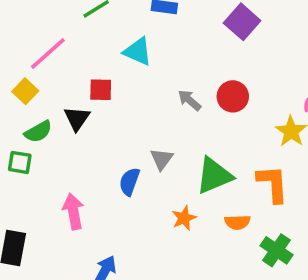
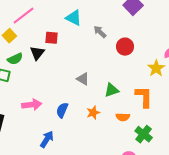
gray arrow: (189, 100) -> (100, 32), moved
gray triangle: (162, 159) -> (83, 79), turned -40
green triangle: (214, 176) -> (112, 90), size x0.7
blue semicircle: (129, 182) -> (62, 110), moved
pink arrow: (73, 211) -> (32, 105), turned 90

